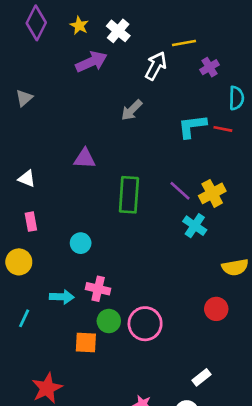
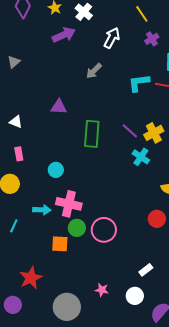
yellow line: (184, 43) -> (142, 14), moved, turned 66
pink cross: (98, 289) -> (69, 204), size x1.4

